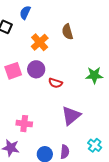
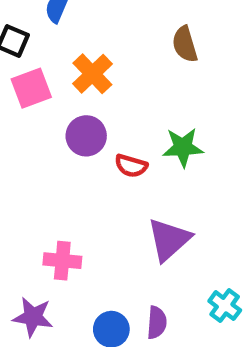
brown semicircle: (67, 32) -> (185, 44), moved
pink square: (13, 71) -> (31, 88), moved
green star: (94, 75) -> (183, 147), moved

